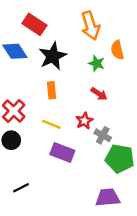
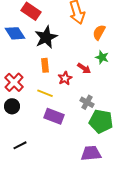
orange semicircle: (117, 50) -> (99, 32), turned 42
green star: (97, 63) -> (102, 57), moved
red star: (84, 121) -> (65, 78), moved

